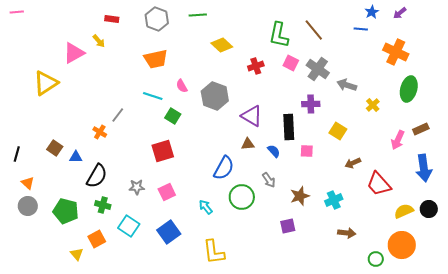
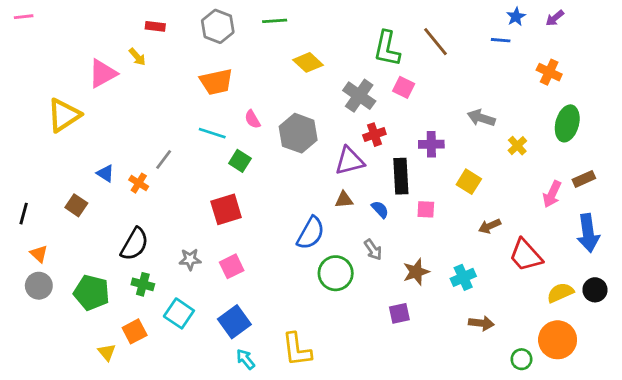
orange cross: (396, 52) -> (549, 72), size x0.7
red cross: (256, 66) -> (374, 135), moved
gray cross: (318, 69) -> (359, 96), moved
purple triangle: (252, 116) -> (350, 161), turned -45
blue triangle: (76, 157) -> (105, 173), moved, turned 32
cyan arrow: (206, 207) -> (245, 359), moved

